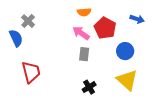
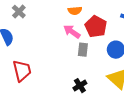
gray cross: (28, 21) -> (19, 12), moved
gray rectangle: (84, 54) -> (83, 50), moved

